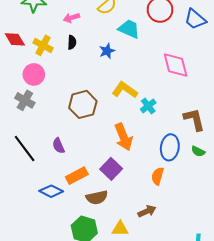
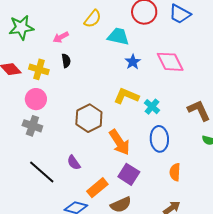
blue star: (107, 51) -> (133, 62), moved
orange arrow: (124, 137) -> (119, 142), moved
blue ellipse: (170, 147) -> (159, 139), moved

